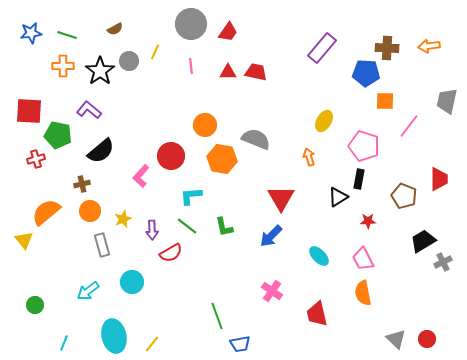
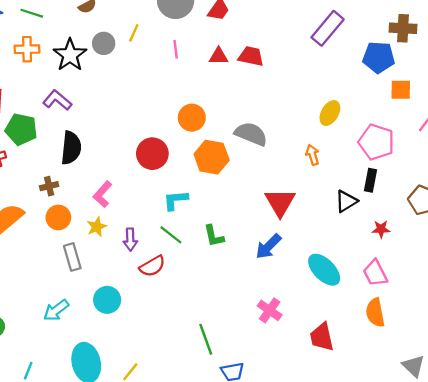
black semicircle: (101, 151) -> (71, 148), turned -44
pink L-shape: (141, 176) -> (102, 194), moved
cyan ellipse: (319, 256) -> (324, 270), size x1.4

